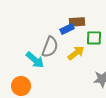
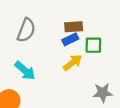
blue rectangle: (67, 29) -> (70, 39), moved
gray semicircle: (50, 47) -> (26, 30), moved

